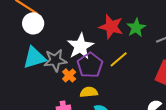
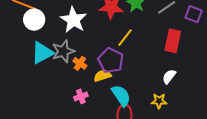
white star: (80, 46) -> (73, 20), moved
purple pentagon: (90, 65) -> (111, 61), moved

